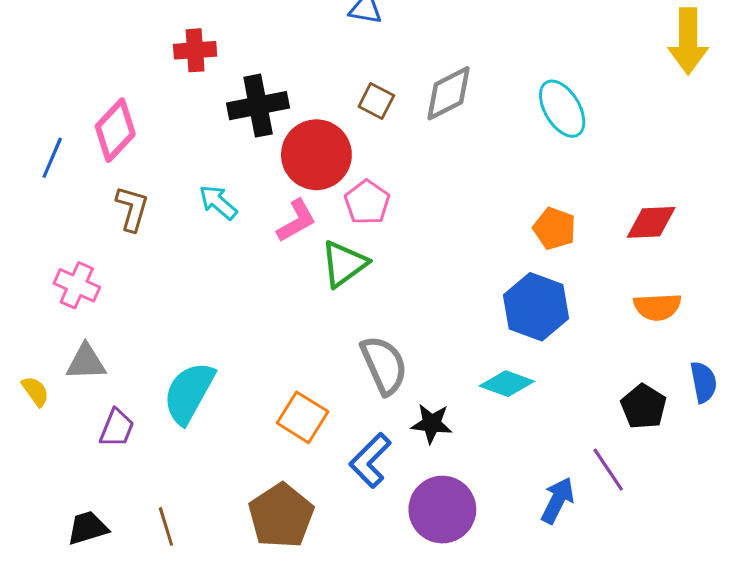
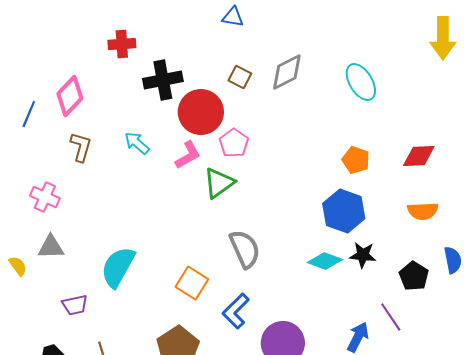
black star: (432, 424) -> (363, 255), moved
purple trapezoid: (117, 428) -> (75, 305), moved, turned 56

